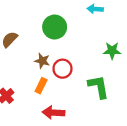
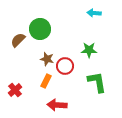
green circle: (55, 27) -> (40, 29), moved
green star: (112, 51) -> (89, 50), moved

